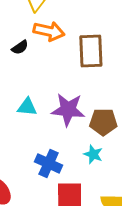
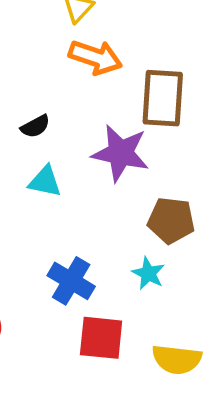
black semicircle: (20, 47) -> (35, 126), moved
purple star: (68, 110) -> (121, 153), moved

